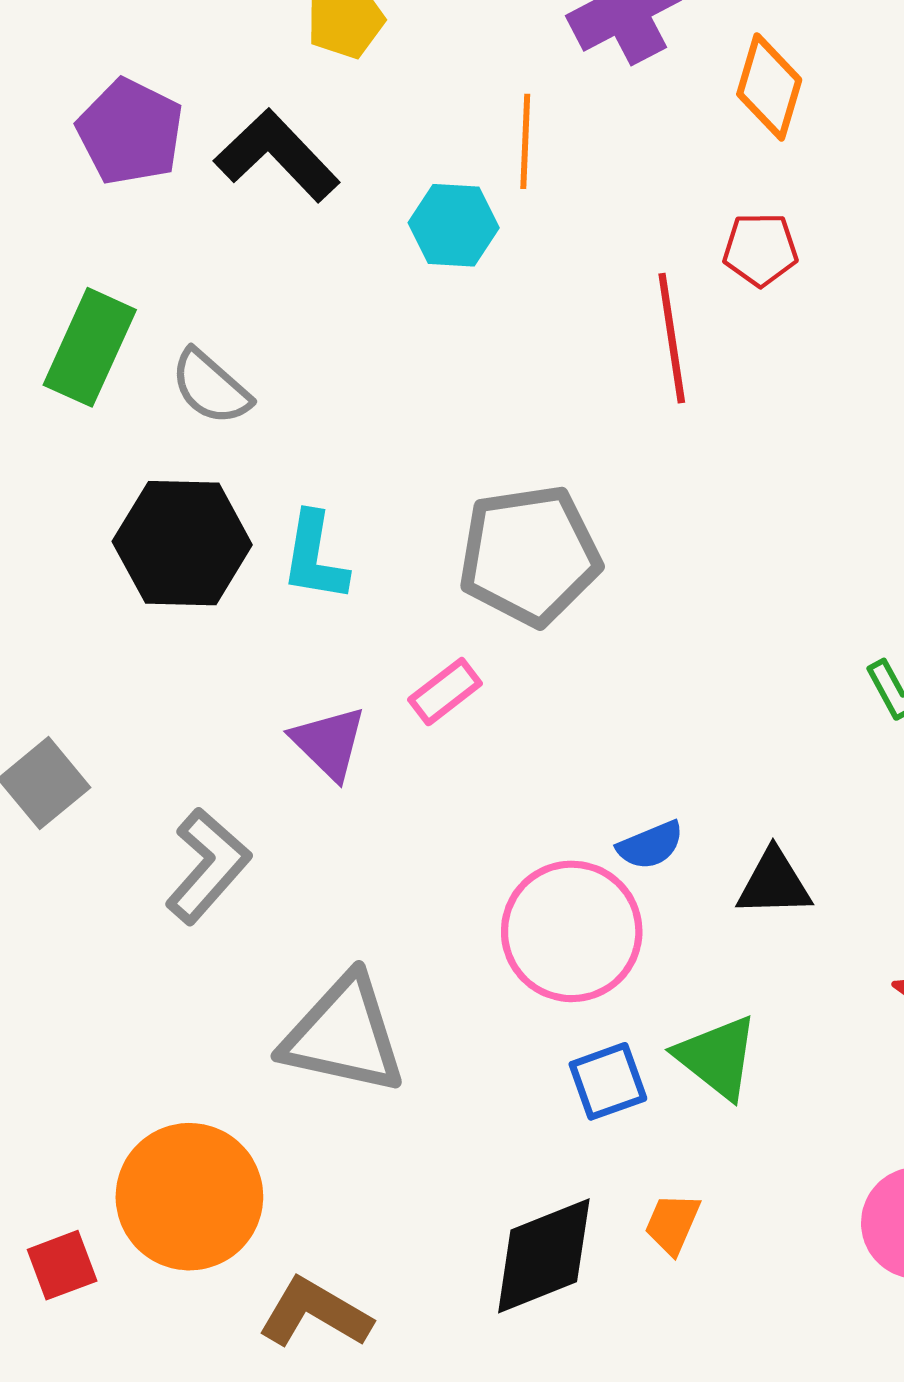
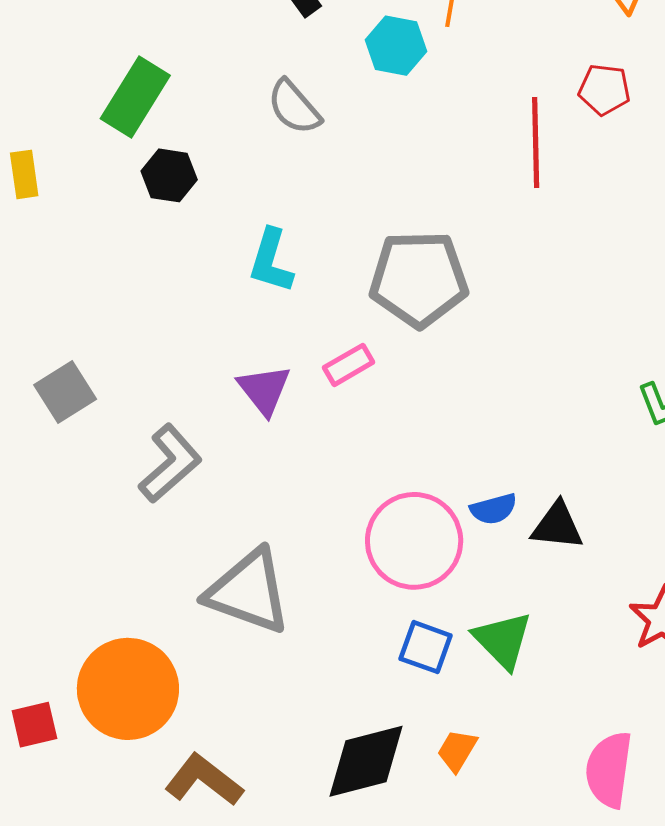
gray semicircle: (211, 387) -> (294, 107), moved
black hexagon: (182, 543) -> (169, 175), moved, size x0.6
blue semicircle: (650, 845) -> (494, 509), moved
blue square: (608, 1081) -> (426, 647), turned 32

